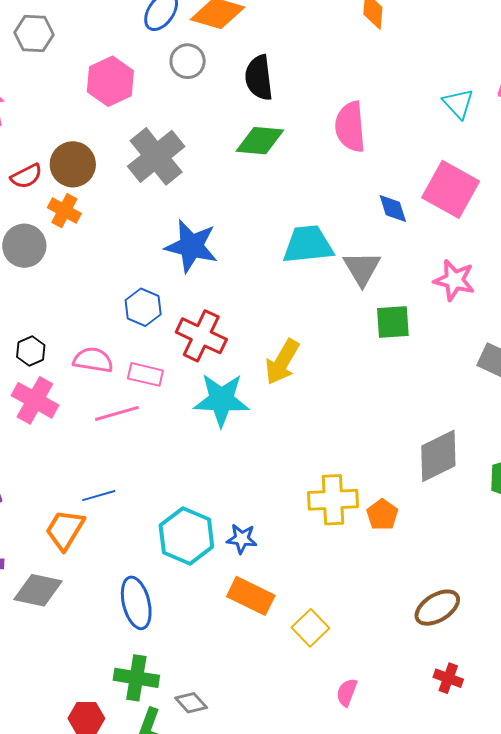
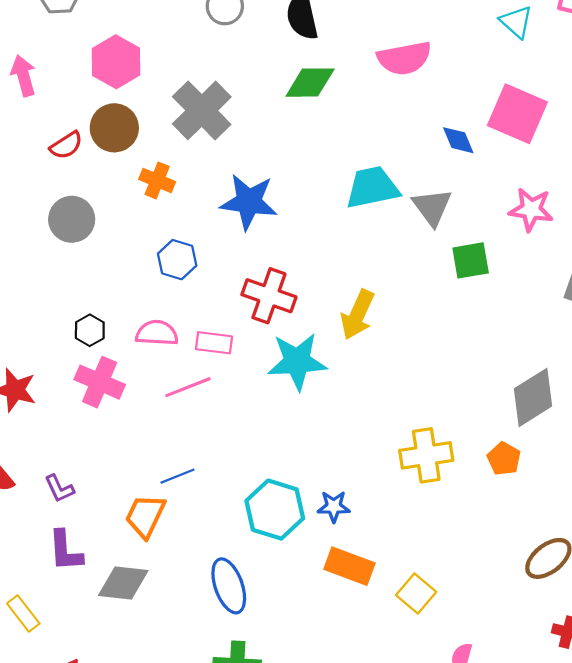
pink hexagon: (110, 81) -> (116, 62), moved
pink semicircle: (350, 127) -> (404, 58), turned -90
orange cross: (64, 211) -> (157, 180), moved
blue hexagon: (143, 307) -> (177, 260), moved
orange pentagon: (382, 515) -> (504, 459), moved

